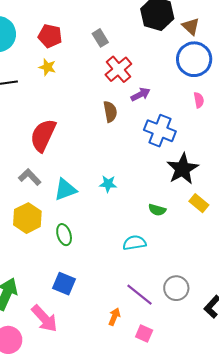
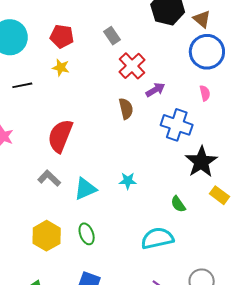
pink semicircle: (199, 100) -> (205, 93), moved
green semicircle: (157, 210) -> (178, 204), turned 42
yellow hexagon: (27, 218) -> (47, 236), moved
cyan semicircle: (134, 243) -> (157, 238), size x1.4

